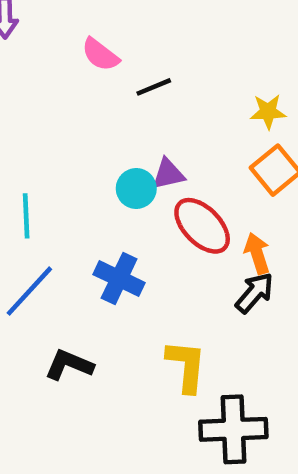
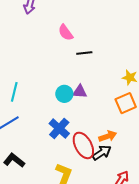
red ellipse: (202, 226) -> (83, 145), moved
orange arrow: (257, 253) -> (108, 136), turned 72
blue cross: (119, 279) -> (59, 128), moved

